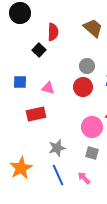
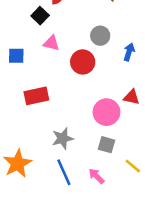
red circle: (83, 87) -> (83, 62), moved
pink triangle: (48, 88) -> (51, 43), moved

